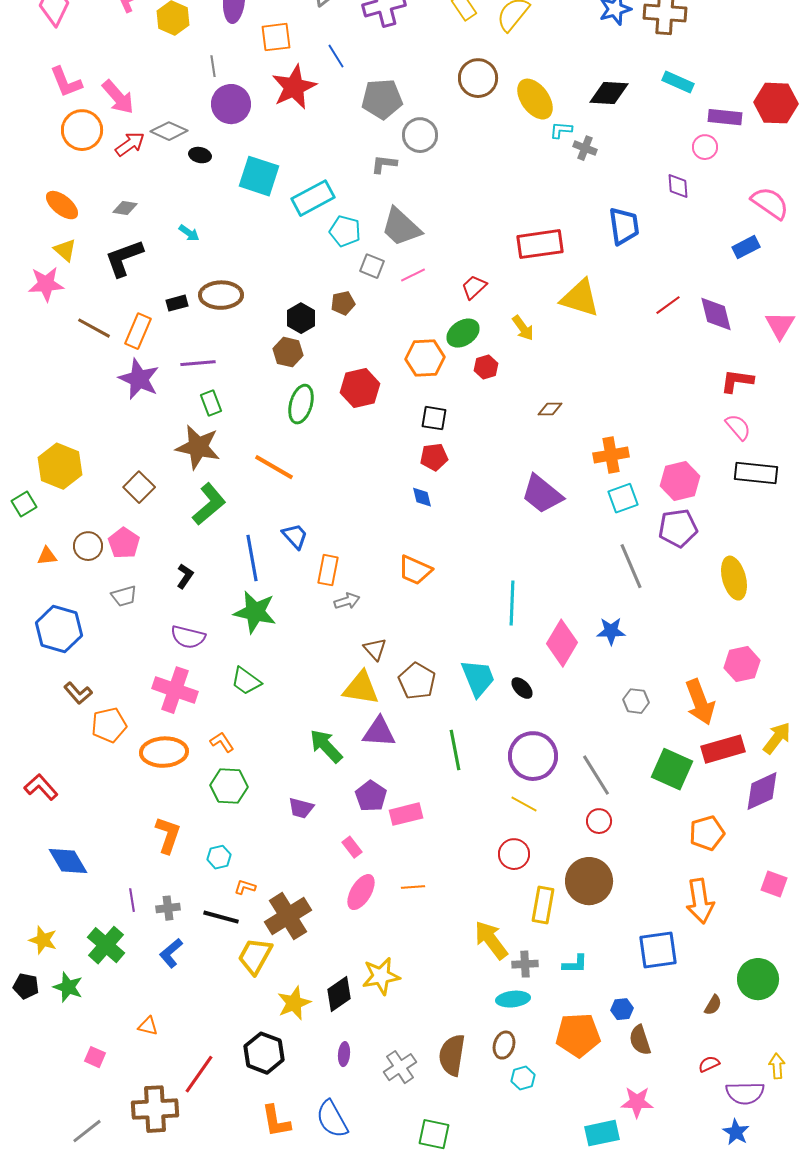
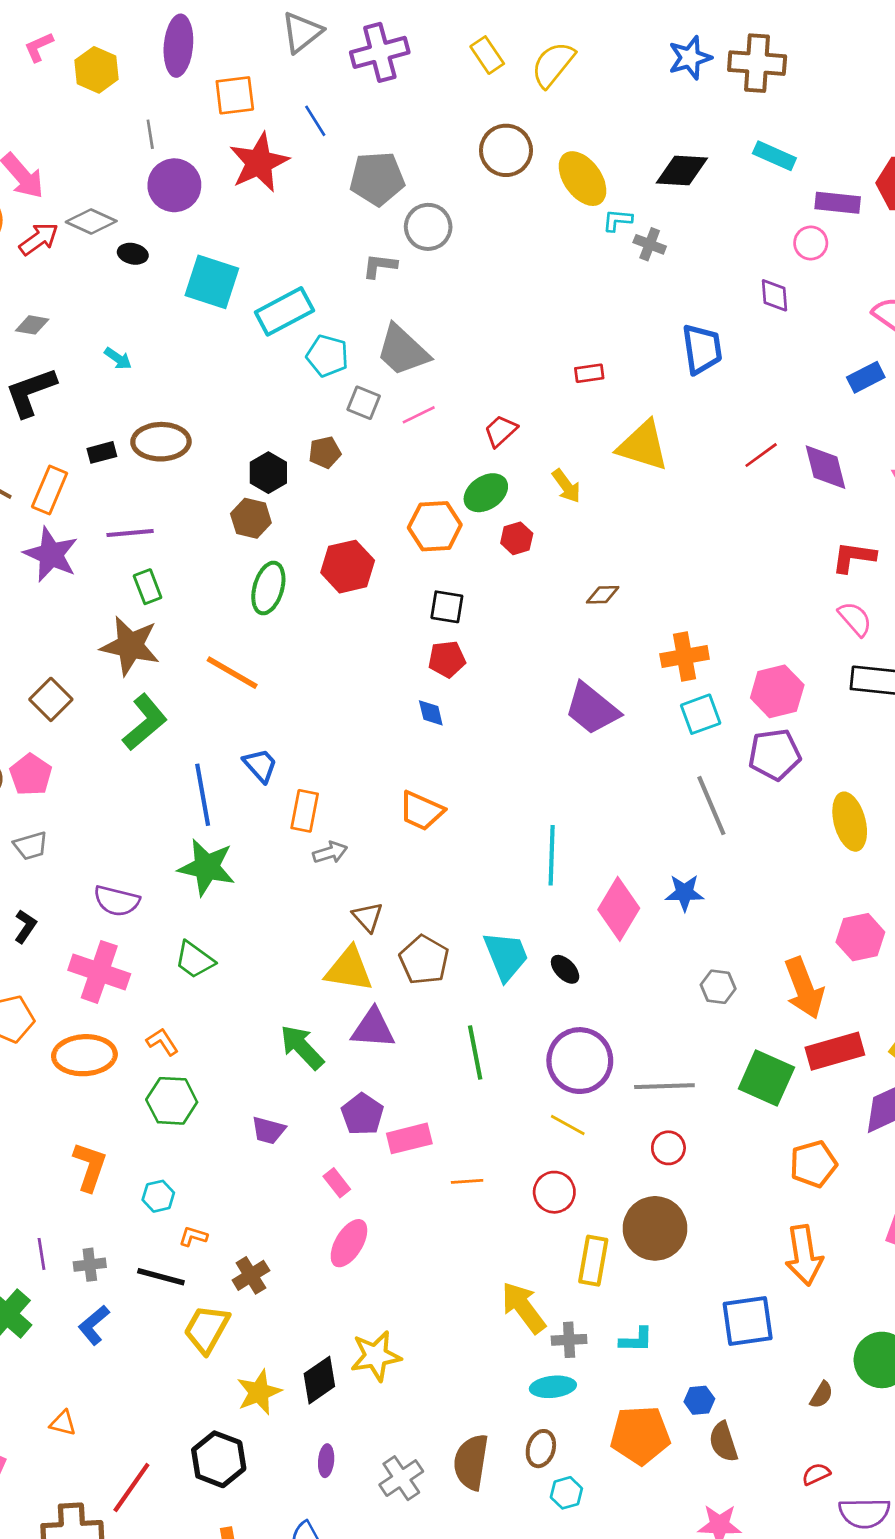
red rectangle: (540, 244) -> (589, 373), size x0.5
black L-shape: (185, 576) -> (25, 926), moved
gray line: (596, 775) -> (664, 1086), turned -60
orange line: (413, 887) -> (467, 1181), moved
brown cross: (288, 916) -> (251, 1275), size x0.6

